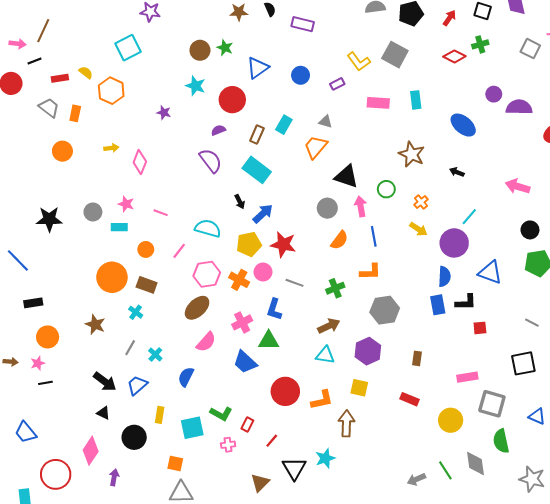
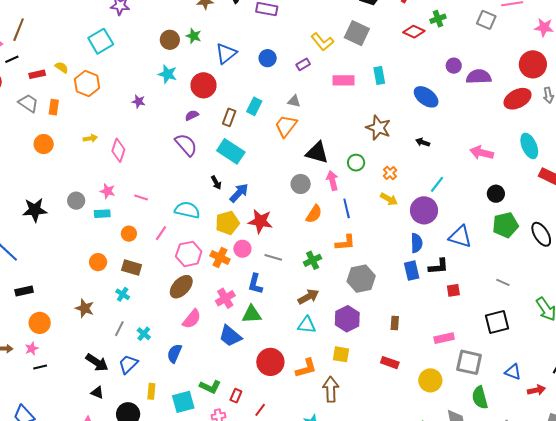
orange circle: (112, 277) -> (98, 262), size x0.6

